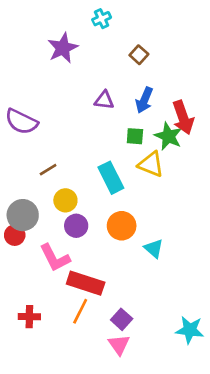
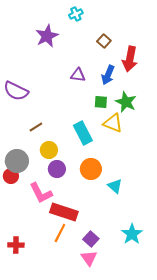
red arrow: (183, 118) -> (130, 59), moved, turned 30
red cross: (29, 317) -> (16, 245), moved
cyan star: (190, 330) -> (132, 234), moved, turned 30

